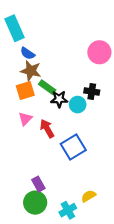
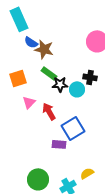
brown star: (31, 71) -> (44, 49), moved
orange square: (25, 90) -> (18, 78), moved
purple rectangle: (38, 184) -> (59, 144), moved, turned -56

